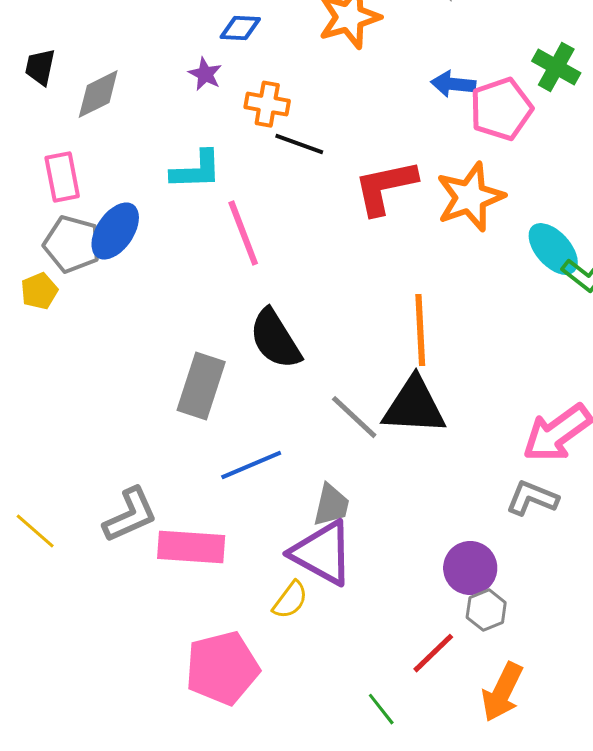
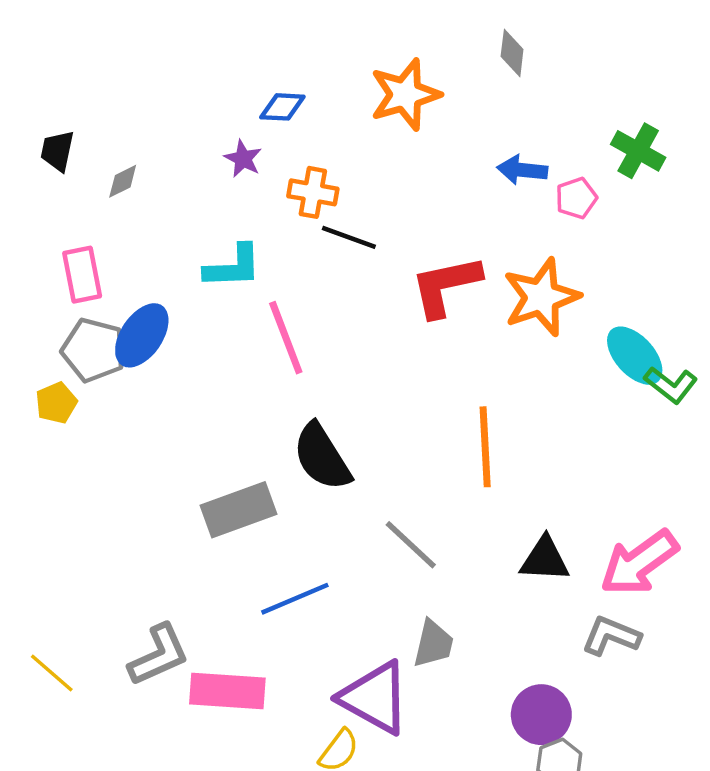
gray diamond: (98, 94) -> (123, 181), size x0.6
pink pentagon: (501, 109) -> (576, 198), size x0.6
gray rectangle: (201, 386) -> (239, 510), turned 52
black triangle: (414, 406) -> (545, 559), moved, size x0.7
gray trapezoid: (331, 505) -> (433, 644), moved

